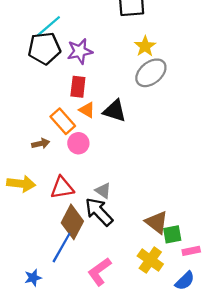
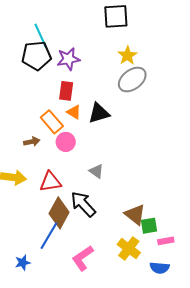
cyan line: (49, 26) -> (41, 36), turned -75
black triangle: (115, 111) -> (99, 113), turned -35
gray triangle: (103, 191) -> (96, 171), moved
blue semicircle: (185, 281) -> (160, 268), turned 48

